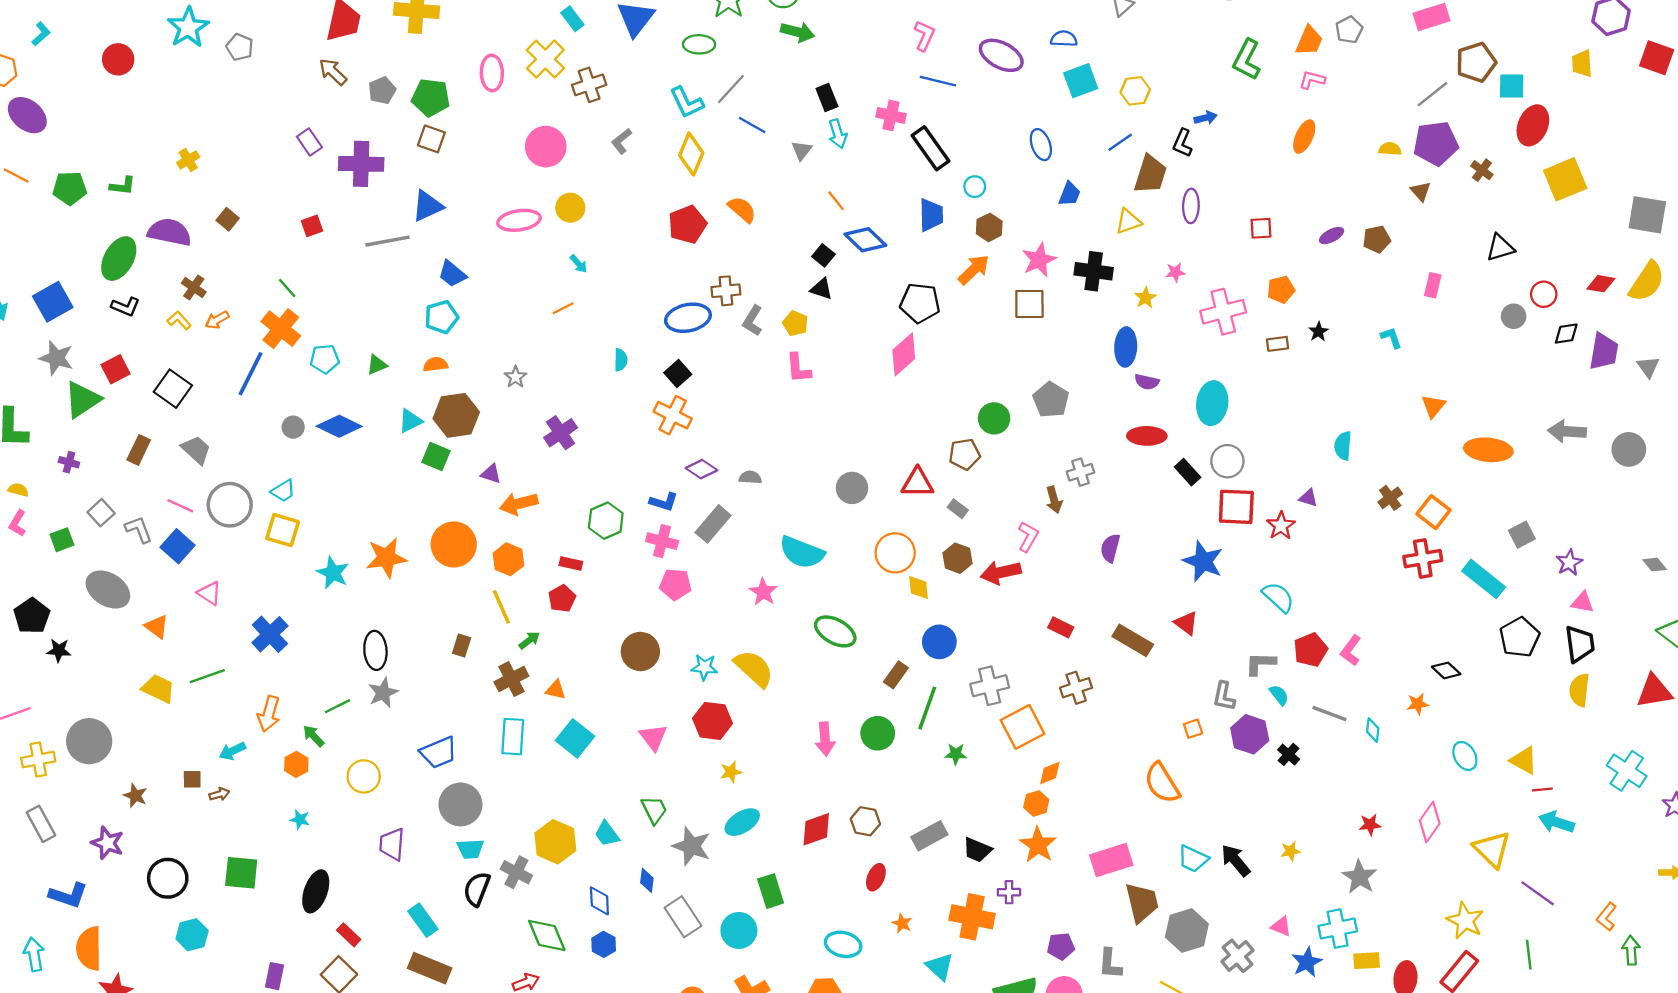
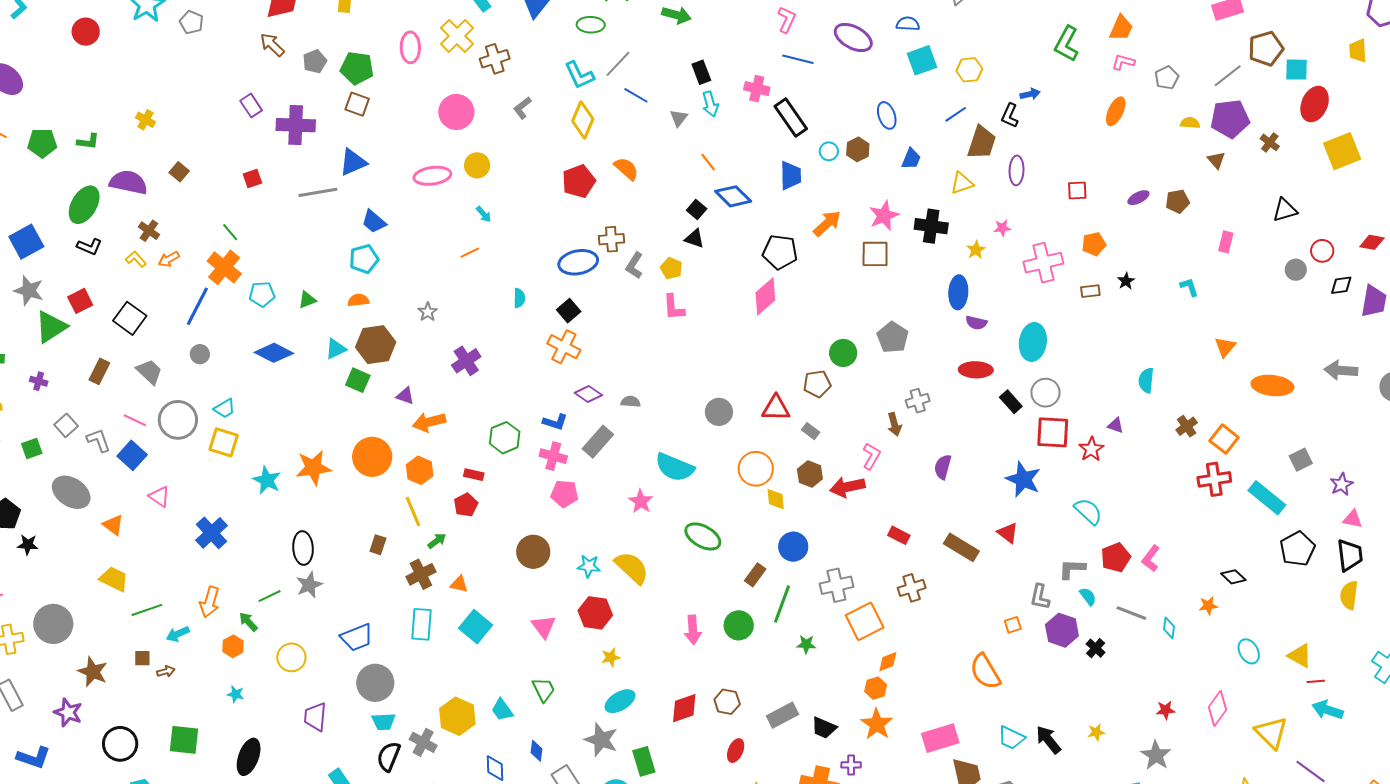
gray pentagon: (1349, 30) -> (1167, 78), moved
yellow cross: (188, 160) -> (145, 120), turned -30
brown hexagon: (989, 227) -> (858, 149), moved
gray circle: (293, 427) -> (200, 354), moved
green line: (207, 676) -> (147, 610), moved
brown star: (135, 796) -> (93, 672), size x1.4
gray star: (691, 846) -> (601, 740), moved

